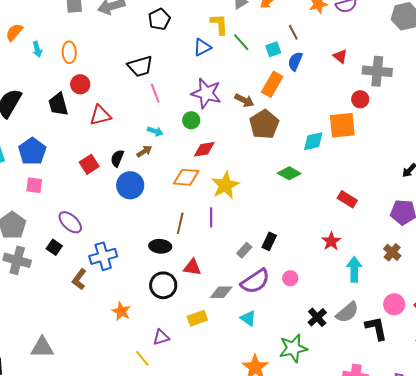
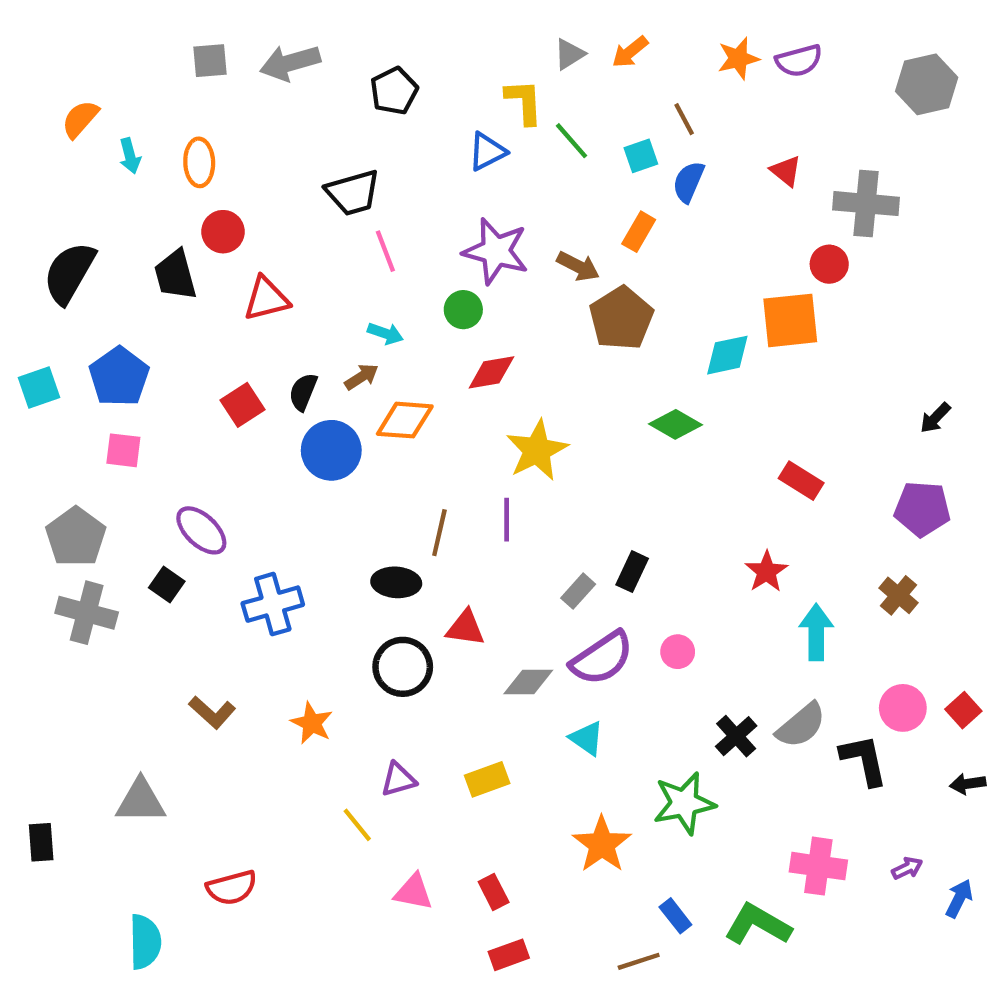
orange rectangle: (272, 84) -> (639, 232), size x0.7
orange diamond: (186, 177) -> (405, 420), moved
brown L-shape: (79, 279) -> (212, 712), moved, turned -85
yellow rectangle: (197, 318) -> (487, 779), moved

